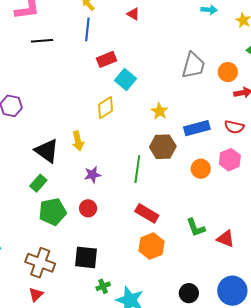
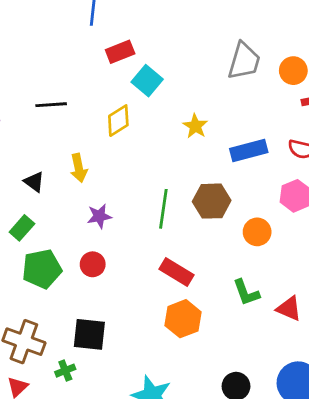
black line: (42, 41) -> (51, 105), moved
brown hexagon: (163, 147) -> (212, 201), moved
black triangle: (47, 151) -> (34, 182), size x0.6
orange circle: (201, 169) -> (257, 232), moved
green cross: (103, 286) -> (65, 371), moved

